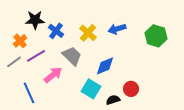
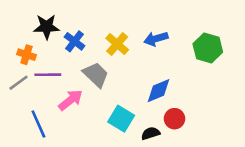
orange cross: (20, 41) -> (26, 55), turned -32
purple line: (36, 56) -> (48, 75), turned 30
blue diamond: (105, 66) -> (159, 91), moved

